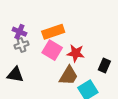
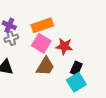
black rectangle: (104, 65) -> (76, 68), moved
brown trapezoid: (69, 76) -> (45, 66), moved

